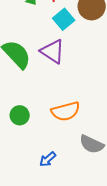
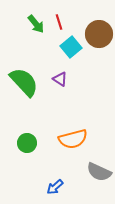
purple triangle: (53, 51) -> (60, 79), size x0.6

